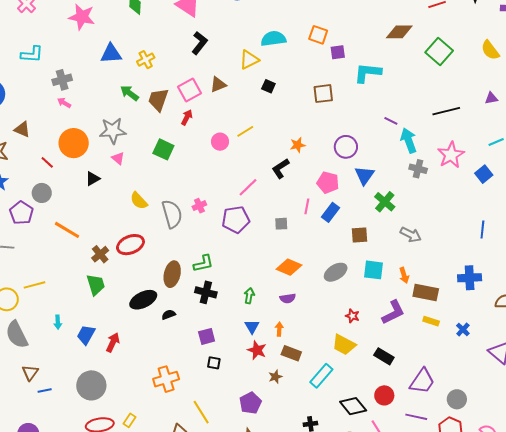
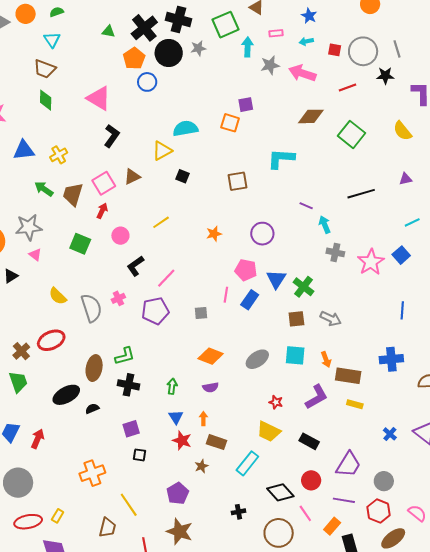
purple square: (338, 52) -> (246, 105), moved
cyan arrow: (409, 140) -> (325, 225), size x0.7
pink circle: (220, 142) -> (120, 236), moved
pink star: (451, 155) -> (371, 262), moved
black L-shape: (281, 168) -> (135, 266), moved
blue triangle: (364, 175) -> (276, 279), moved
brown square: (359, 235) -> (296, 319), moved
blue cross: (463, 330) -> (390, 434), moved

